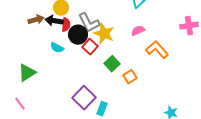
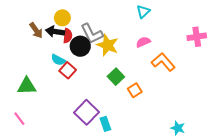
brown arrow: (36, 20) -> (36, 30), turned 70
red square: (90, 47) -> (68, 70), moved
green triangle: (27, 73) -> (27, 86), turned 30
cyan rectangle: (102, 109) -> (105, 124), turned -40

